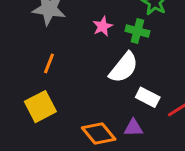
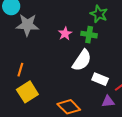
orange line: (49, 63) -> (20, 70), moved
purple triangle: (133, 128) -> (108, 101), moved

